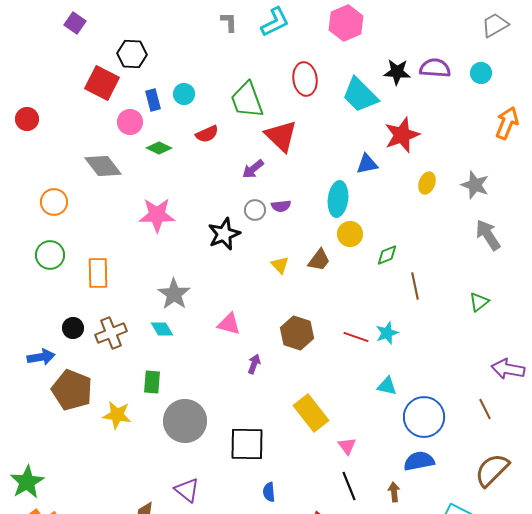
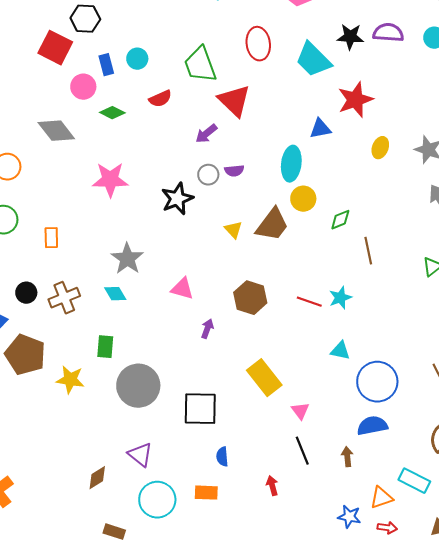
brown trapezoid: (319, 260) -> (272, 225), size x1.5
orange rectangle: (98, 273) -> (51, 238), size x0.7

